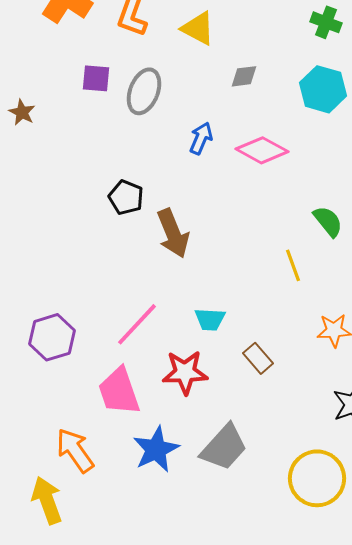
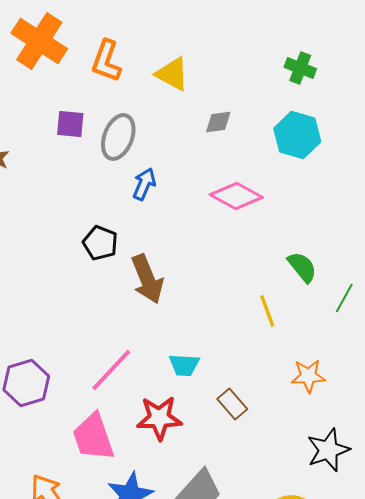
blue arrow: (201, 138) -> (144, 184), moved

